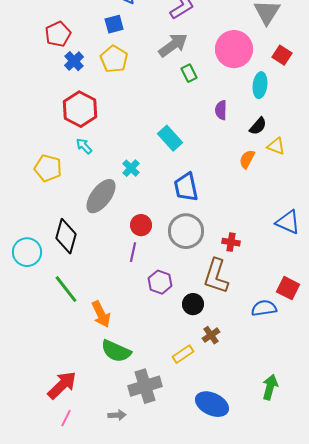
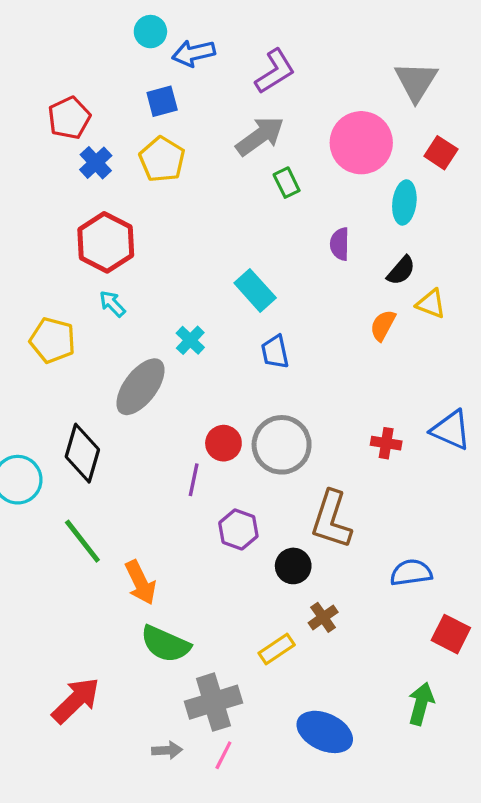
blue trapezoid: (186, 187) -> (275, 352), moved, size x0.7
red circle: (141, 225) -> (223, 443), moved
red cross: (231, 242) -> (386, 443), moved
red square: (288, 288) -> (451, 634), moved
pink line: (66, 418) -> (223, 755), moved

